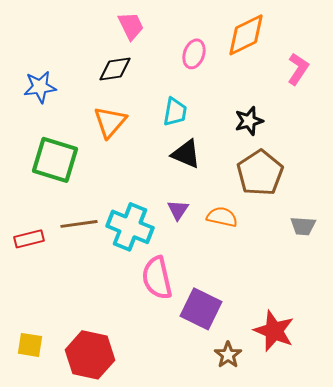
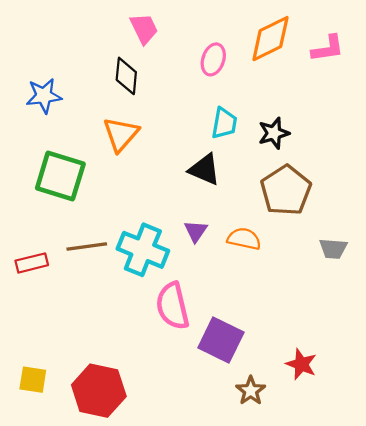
black diamond: (115, 69) -> (126, 76), turned -76
pink L-shape: (298, 69) -> (328, 48), moved, turned 48
cyan trapezoid: (175, 112) -> (224, 123), moved
red star: (274, 331) -> (301, 364), size x0.7

